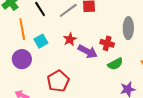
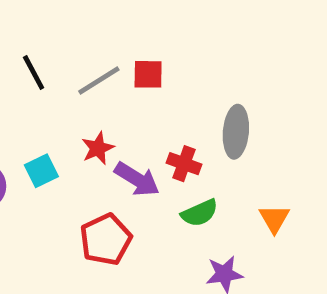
cyan square: (41, 41) -> (41, 171), moved
red pentagon: (58, 81) -> (106, 239), moved

